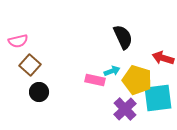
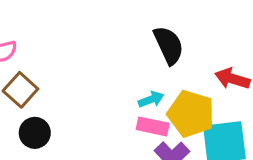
pink rectangle: (95, 80) -> (153, 126), moved

